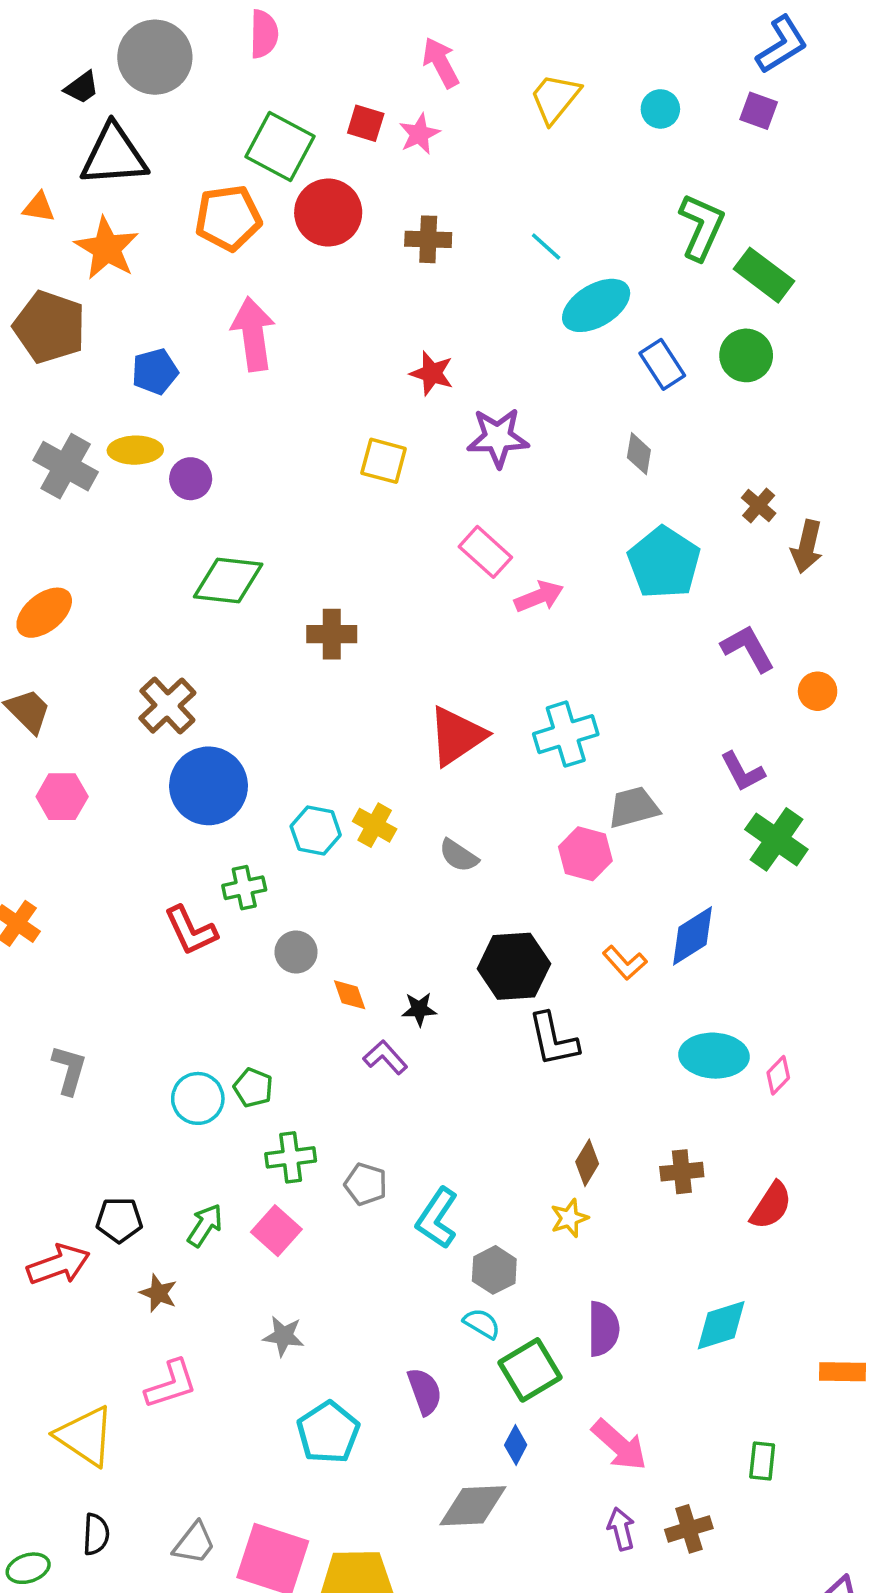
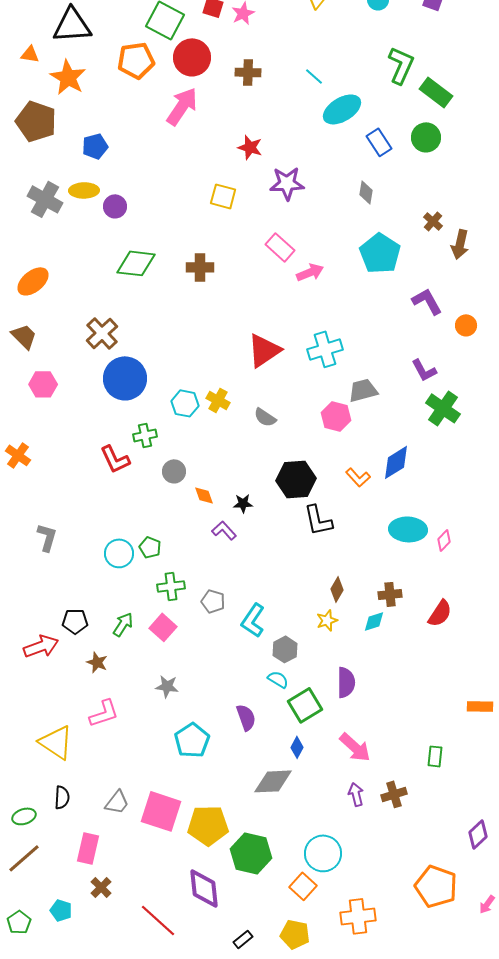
pink arrow: (253, 334) -> (182, 106), moved, turned 42
brown cross: (332, 634) -> (200, 267), moved
cyan diamond: (721, 1325) -> (374, 621), moved, size x0.7

